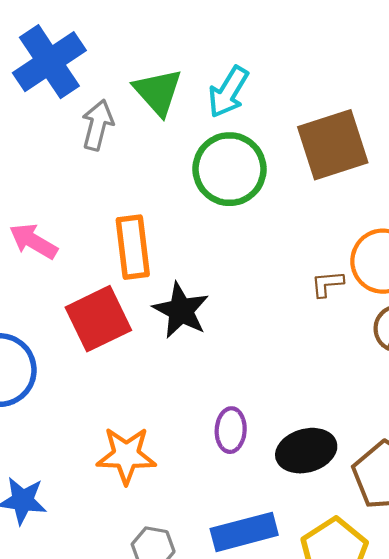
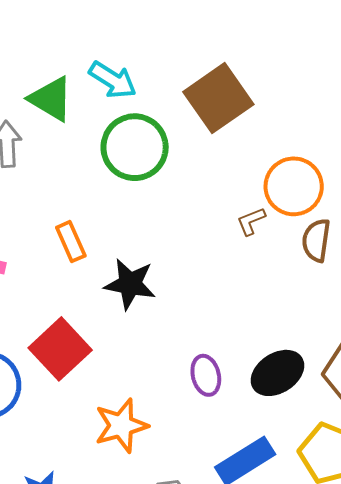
cyan arrow: (228, 92) -> (113, 80), turned -72
orange rectangle: (133, 247) -> (71, 242), size x0.7
red square: (98, 319) -> (60, 349), moved

